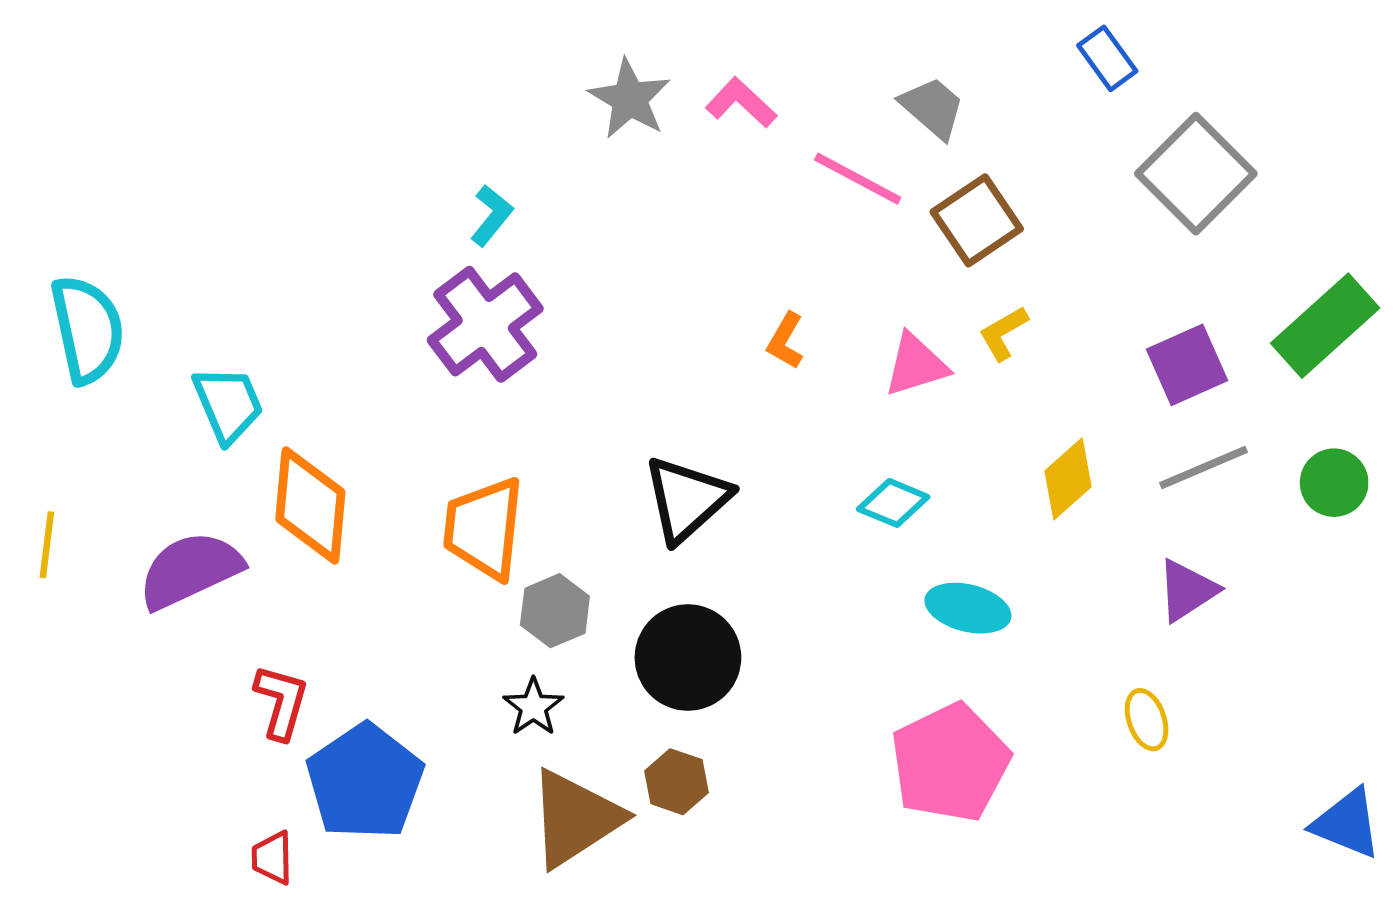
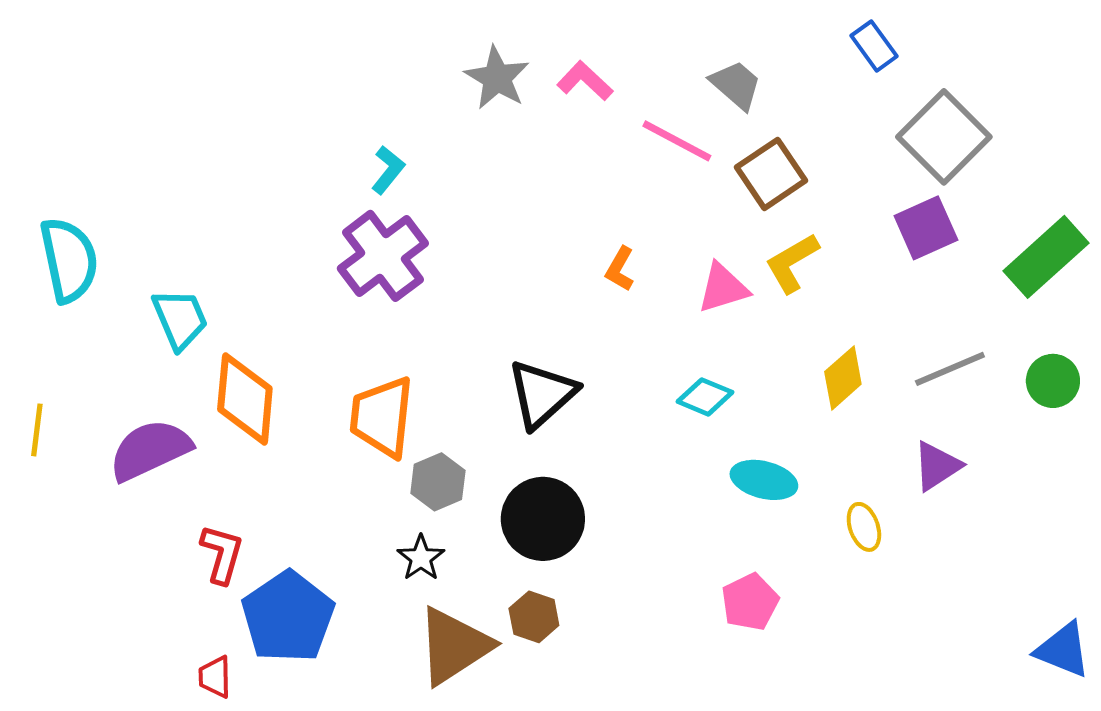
yellow L-shape: (1003, 333) -> (792, 263), size x1.4
purple square: (1187, 365) -> (926, 228), moved
yellow ellipse: (1147, 720) -> (864, 527), moved
pink pentagon: (950, 763) -> (750, 602), size x0.6

